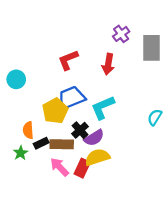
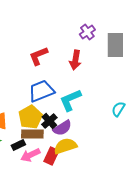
yellow pentagon: (55, 111) -> (30, 117), moved
black rectangle: (41, 143) -> (18, 145), moved
pink arrow: (59, 167) -> (30, 155), turned -72

